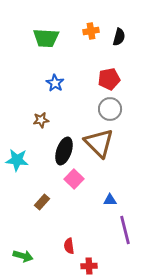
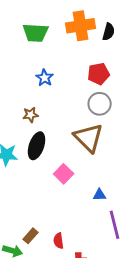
orange cross: (91, 31) -> (81, 26), size x1.8
black ellipse: (64, 151) -> (37, 146), moved
brown rectangle: (42, 202) -> (31, 236), moved

